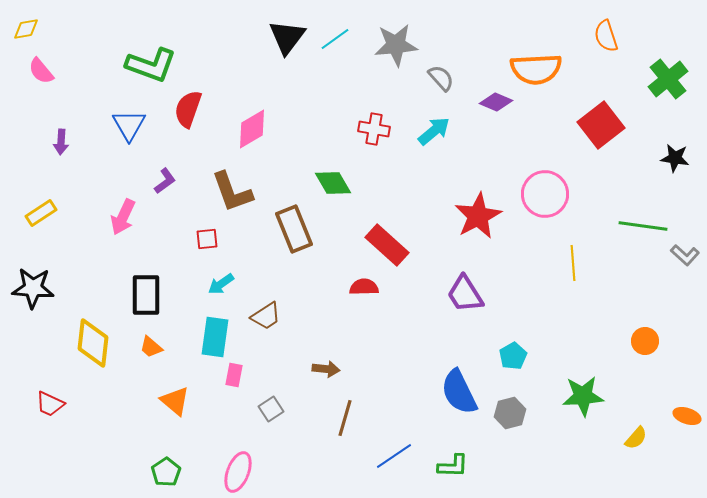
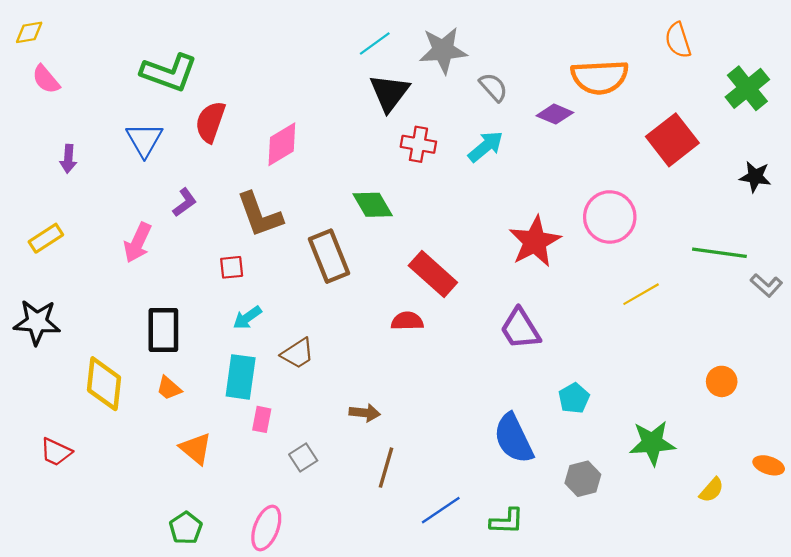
black triangle: (287, 37) -> (389, 93), moved
yellow line: (573, 263) -> (641, 294), turned 64
gray hexagon: (510, 413) -> (583, 479), moved

